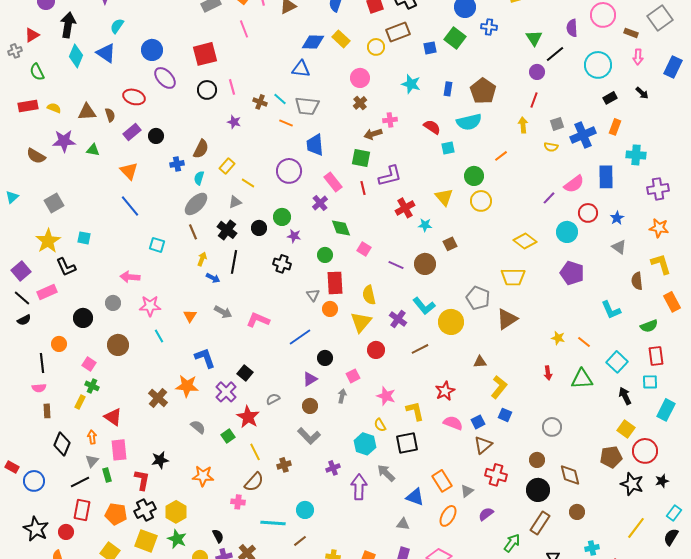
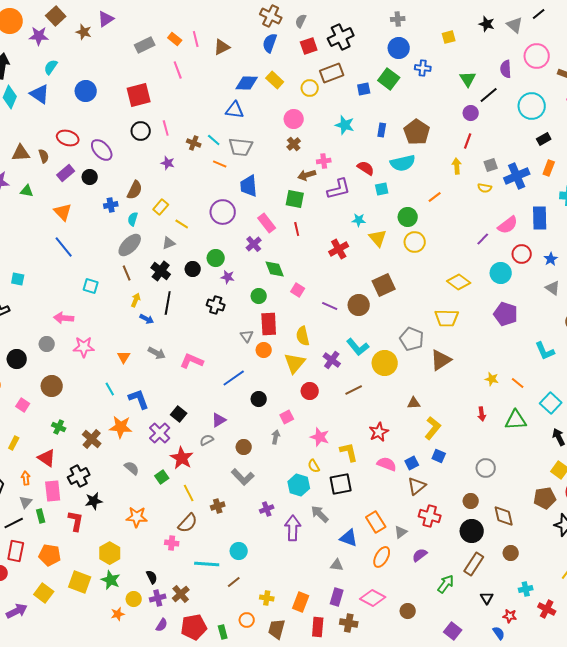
purple ellipse: (165, 78) -> (102, 150), moved
purple L-shape: (390, 176) -> (339, 189), moved
cyan star: (425, 225) -> (359, 220), moved
brown square: (450, 244) -> (384, 285), size x1.6
cyan line: (159, 336) -> (110, 389), moved
purple triangle: (310, 379) -> (219, 420), moved
green cross: (92, 386) -> (59, 427), moved
black cross: (145, 510) -> (79, 476), moved

